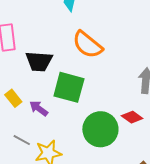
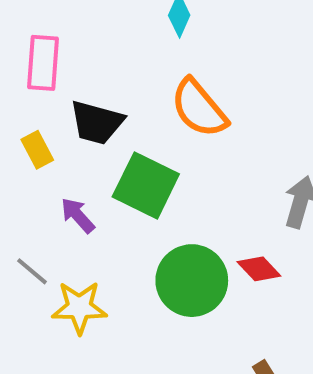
yellow rectangle: (13, 98) -> (37, 150), moved

